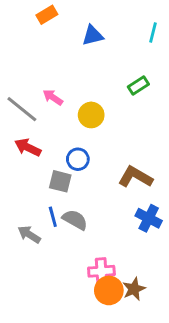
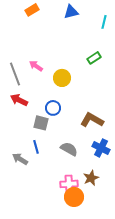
blue triangle: (93, 35) -> (71, 12), moved
gray line: (22, 109) -> (15, 74), turned 30
gray semicircle: (75, 220) -> (69, 149), moved
brown star: (134, 289) -> (91, 178), moved

